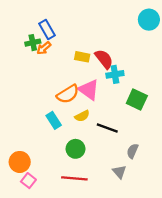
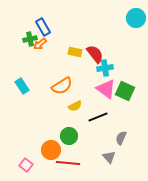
pink triangle: (89, 90) -> (106, 89), moved
cyan rectangle: (54, 120) -> (22, 86), moved
black line: (107, 128) -> (98, 117), turned -42
orange circle: (20, 162) -> (51, 150), moved

